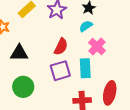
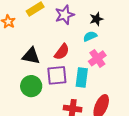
black triangle: (19, 53) -> (31, 56), moved
green circle: (23, 87) -> (31, 86), moved

